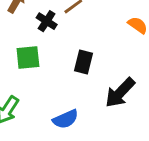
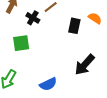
black rectangle: (83, 62) -> (74, 26), moved

